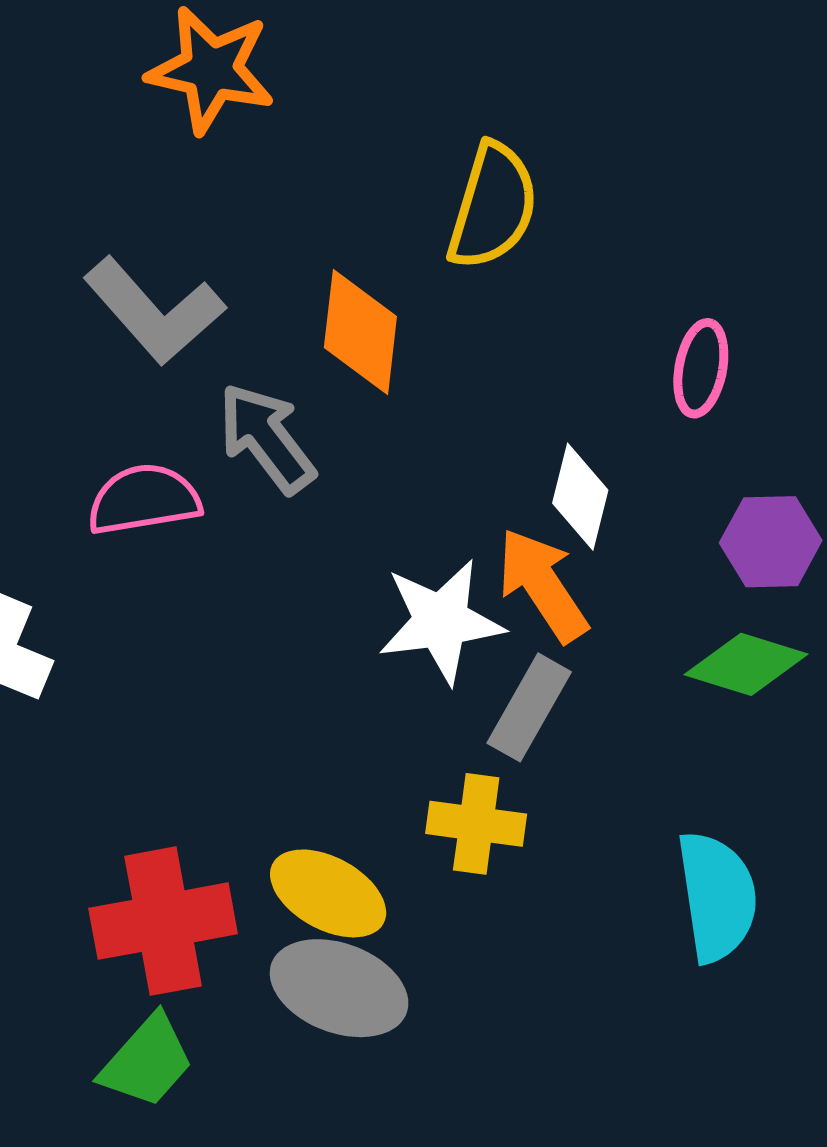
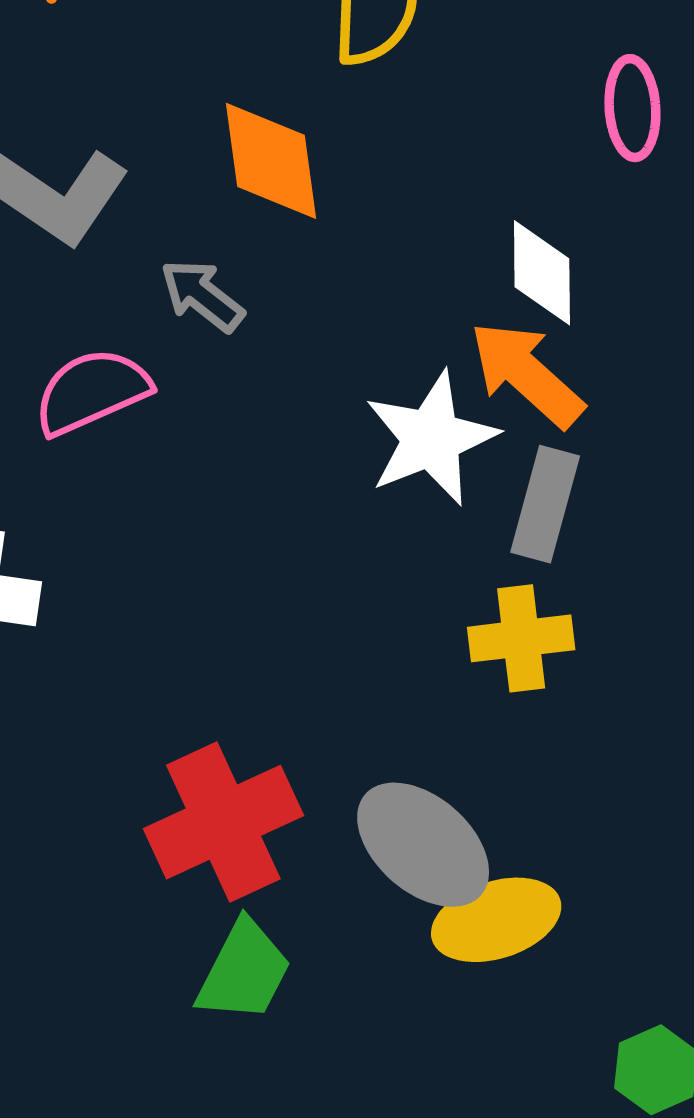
gray arrow: (266, 438) -> (202, 295), size x0.7
yellow ellipse: (328, 893) -> (496, 920), moved, turned -32
gray ellipse: (339, 988) -> (423, 845), turned 35

